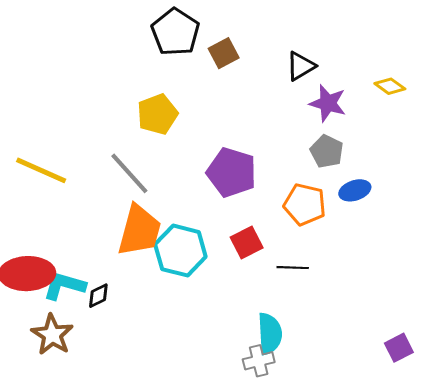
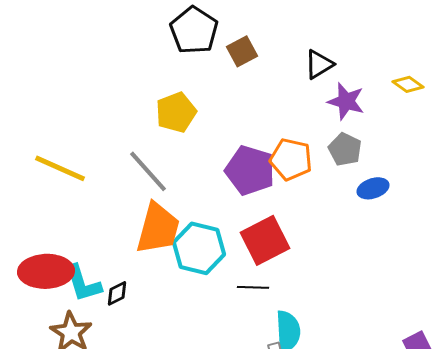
orange pentagon: (305, 204) -> (291, 159), moved
red square: (247, 243) -> (265, 240), size x1.5
black line: (293, 268) -> (253, 287), moved
cyan L-shape: (64, 286) -> (83, 283), turned -123

